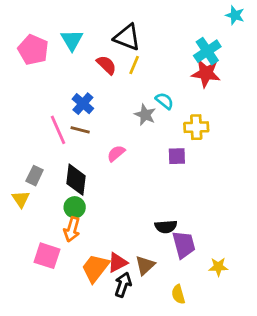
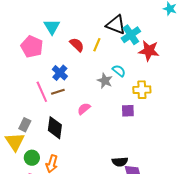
black triangle: (127, 37) -> (116, 25), moved
pink pentagon: (33, 50) -> (32, 47), moved
cyan cross: (207, 51) -> (131, 35), moved
brown line: (80, 130) -> (58, 92), turned -32
yellow triangle: (21, 199) -> (15, 142), size x1.5
green circle: (75, 207) -> (32, 158), moved

